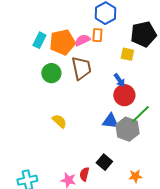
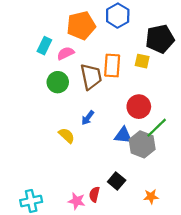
orange rectangle: (97, 35) -> (112, 66), moved, size x1.5
pink semicircle: (82, 40) -> (66, 53), moved
orange pentagon: (62, 42) -> (81, 26), moved
blue arrow: (119, 80) -> (88, 118), moved, turned 72

